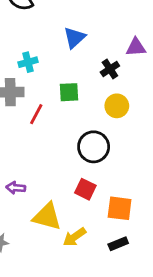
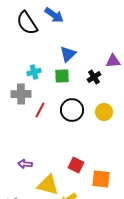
green square: (69, 92) -> (62, 76), moved
yellow circle: (117, 106) -> (104, 112), moved
black circle: (94, 147) -> (72, 110), moved

